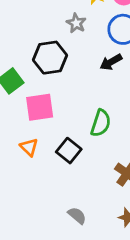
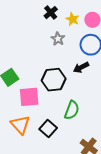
black hexagon: (50, 58) -> (54, 80), moved
orange triangle: (29, 147) -> (20, 125), size x1.5

